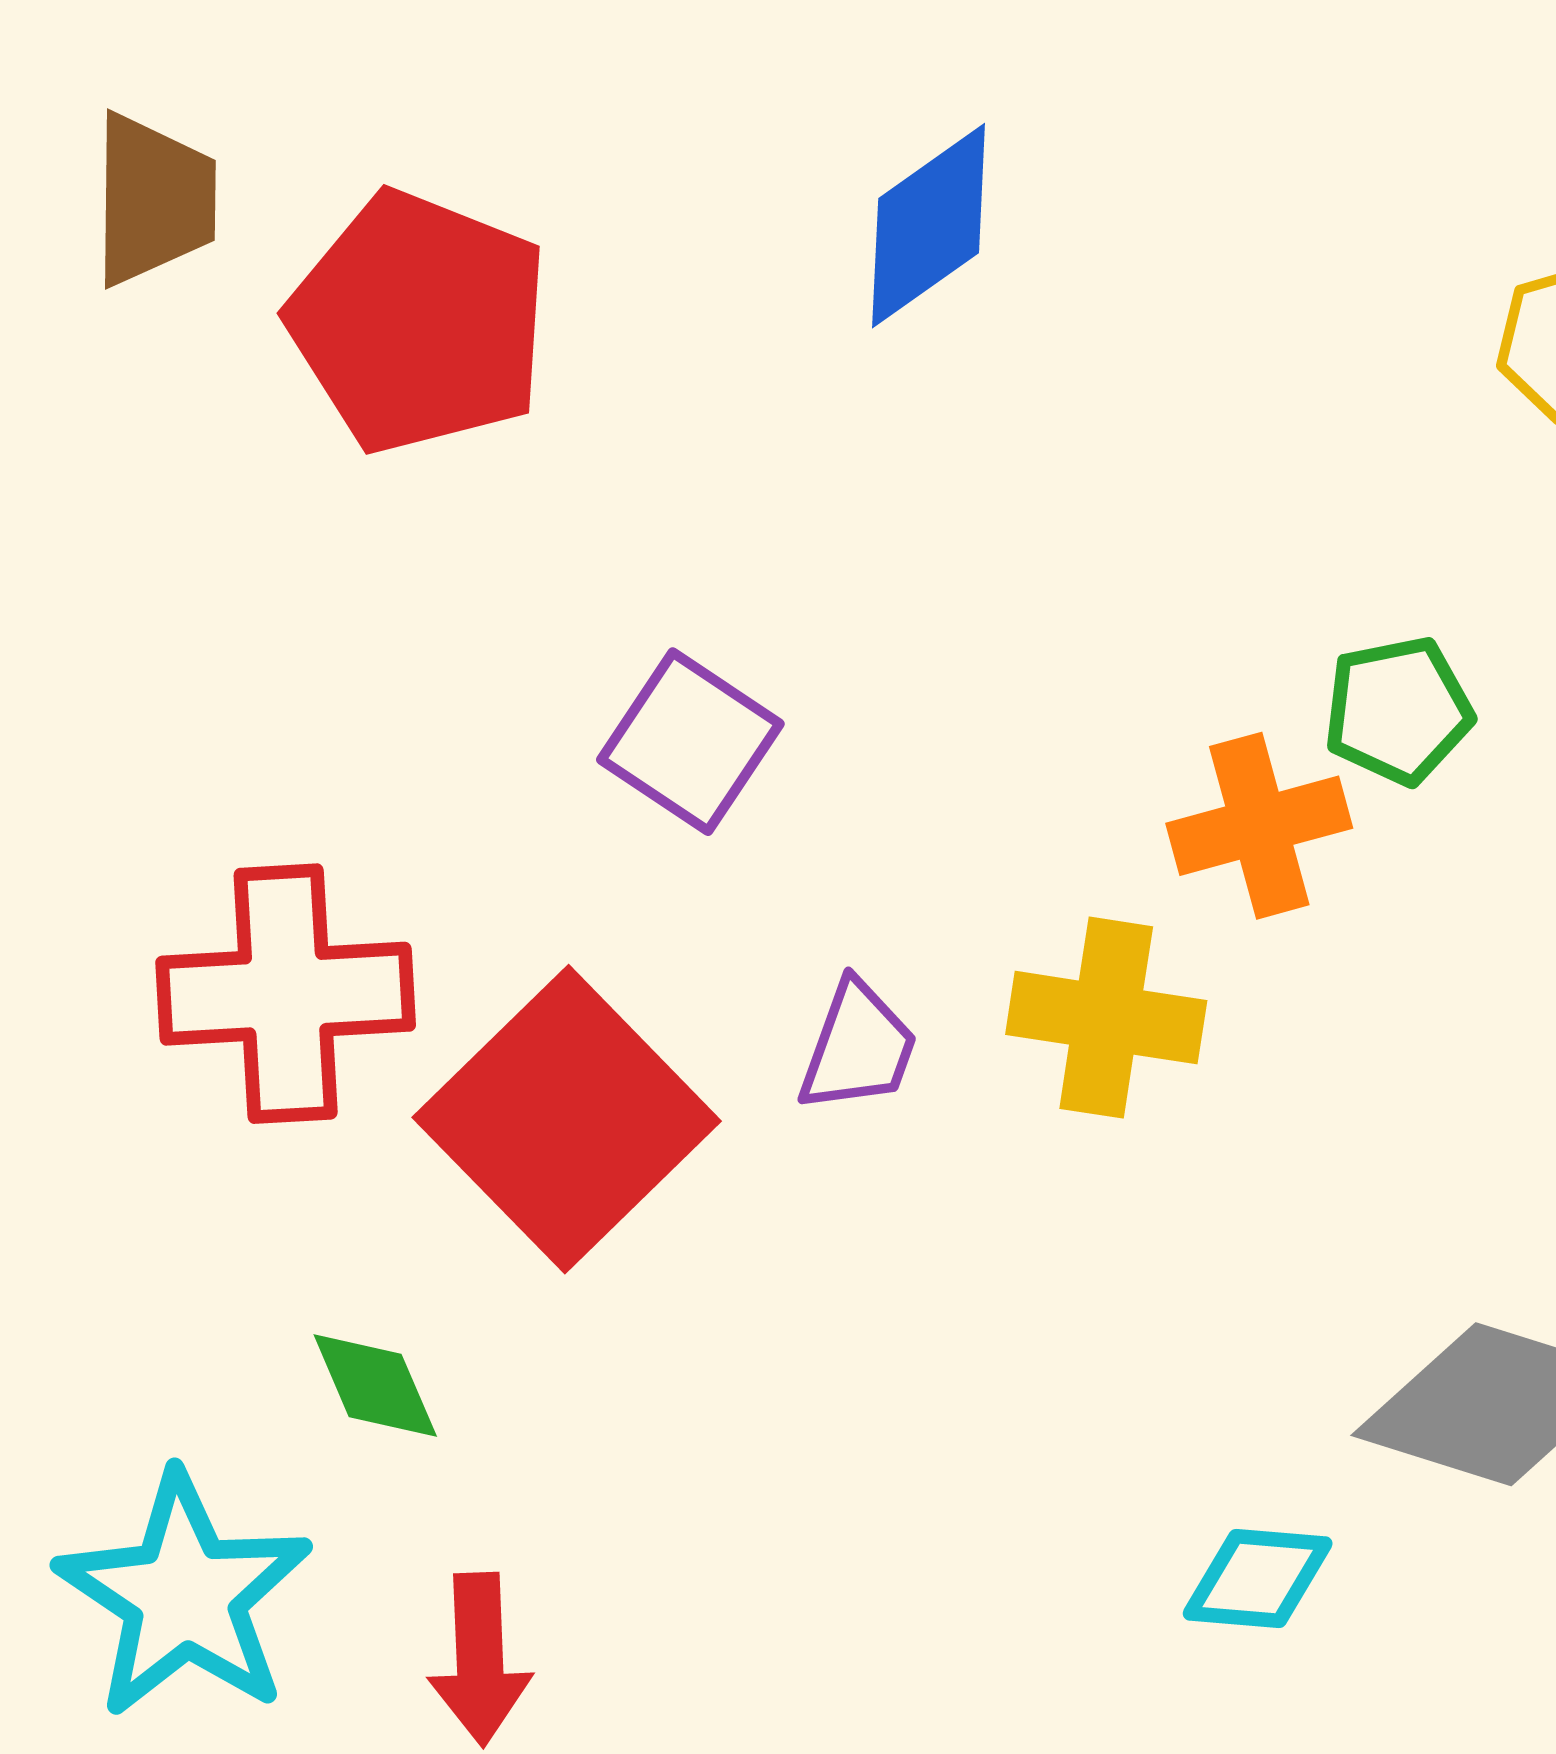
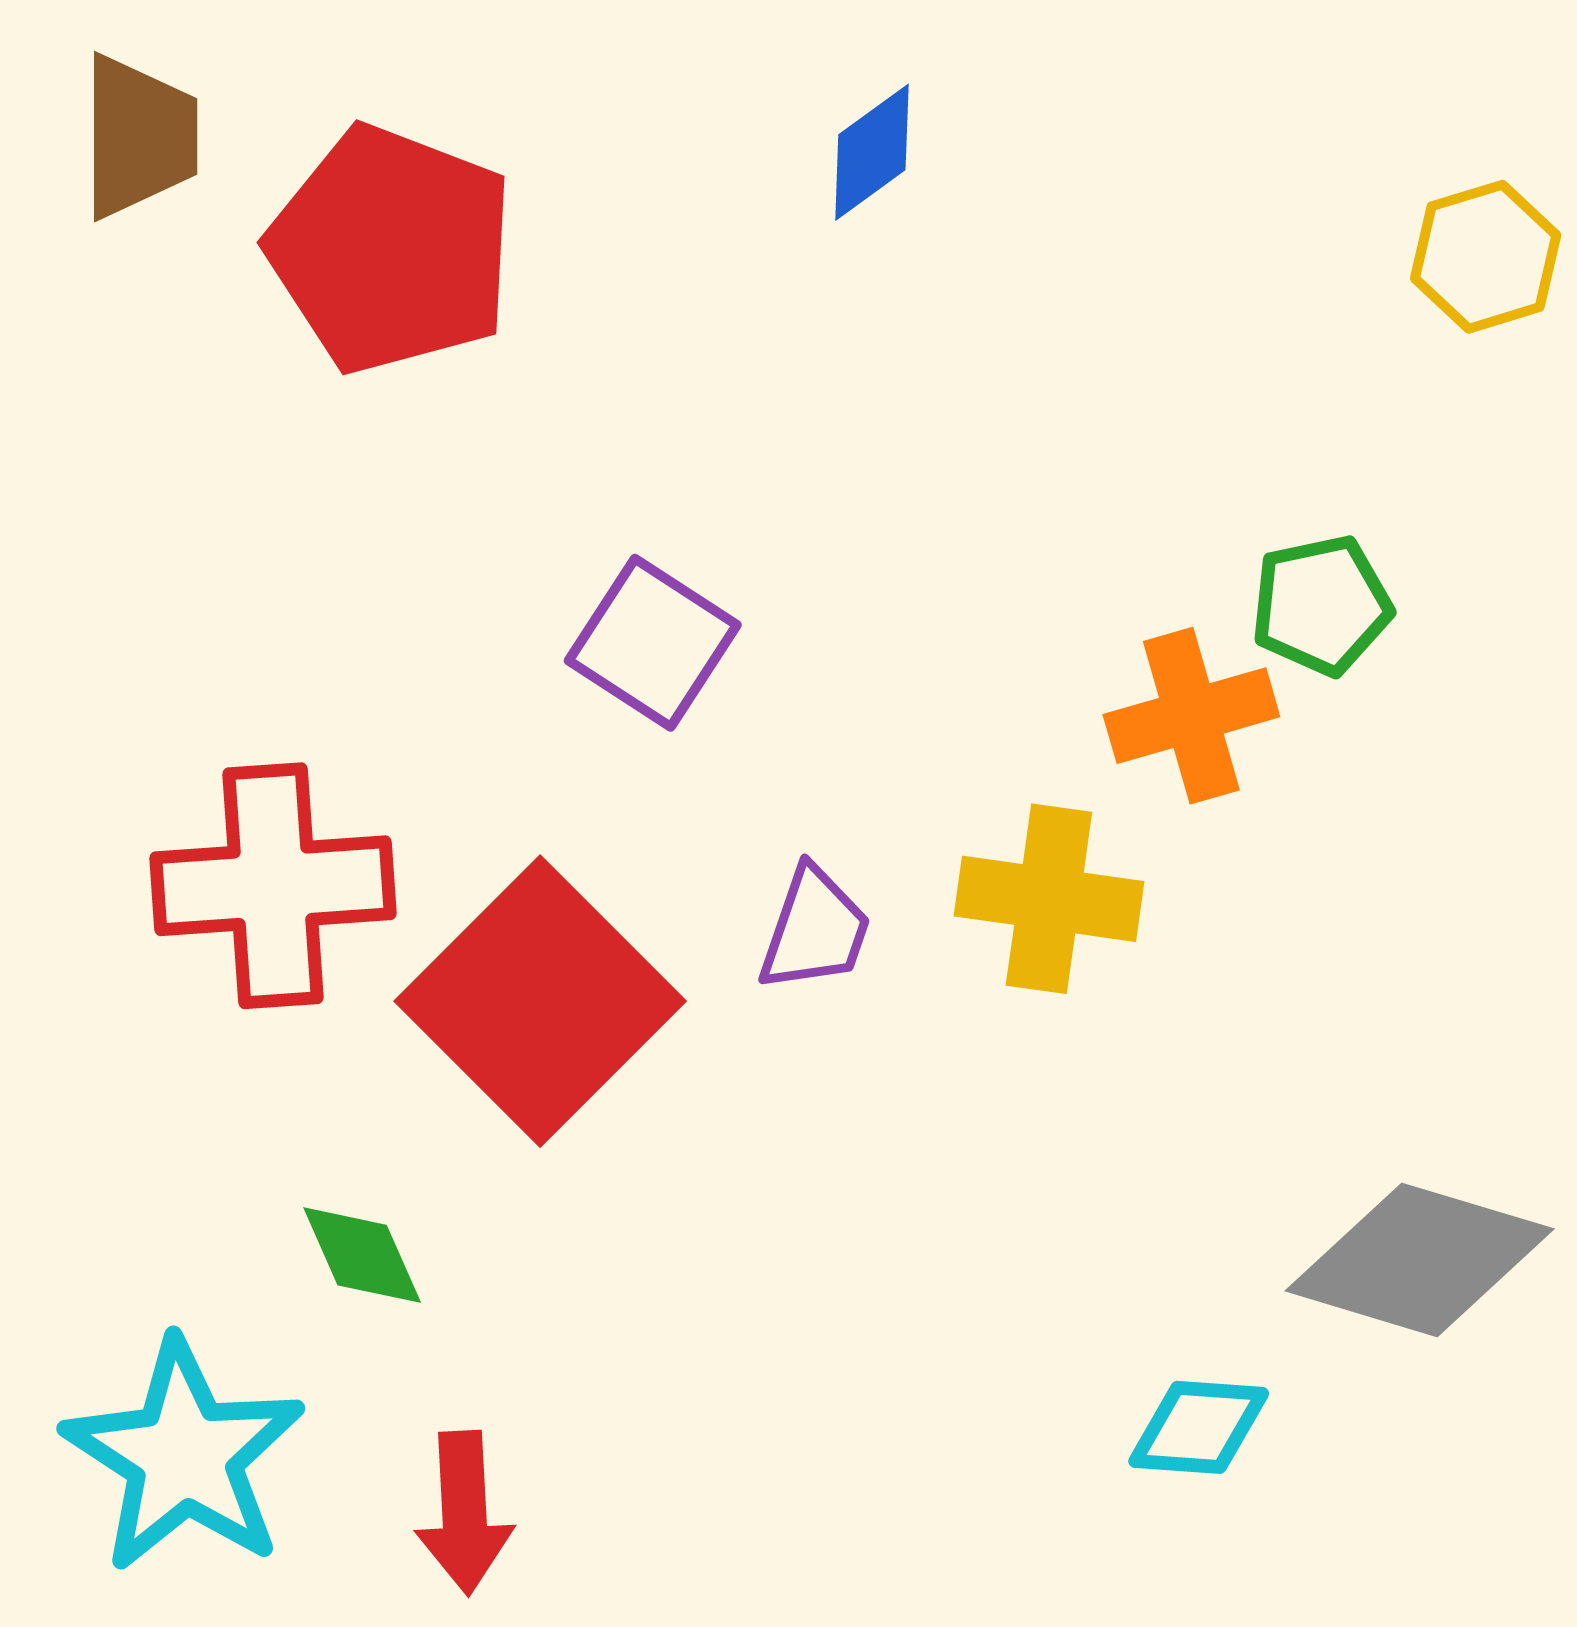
blue diamond: (929, 226) -> (872, 152), size x0.7

